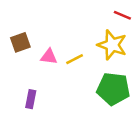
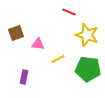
red line: (122, 15) -> (69, 12), moved
yellow line: (75, 59) -> (58, 59), moved

